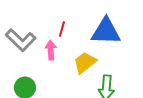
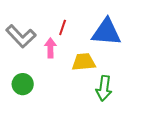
yellow trapezoid: (85, 62) -> (84, 62), turned 30

